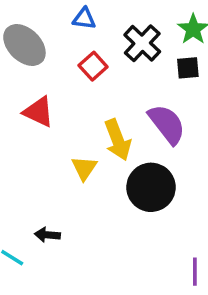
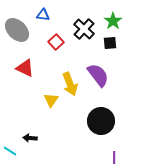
blue triangle: (84, 19) -> (43, 15), moved
black circle: (151, 187) -> (101, 121), moved

